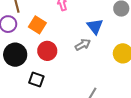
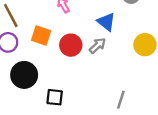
red circle: (47, 51) -> (71, 45), moved

